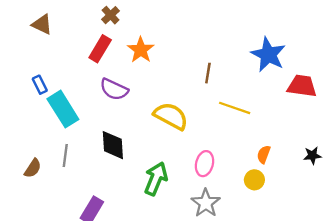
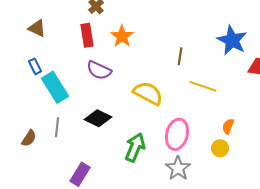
brown triangle: (42, 24) -> (37, 28), moved
red rectangle: (100, 49) -> (87, 35), turned -40
black diamond: (113, 145) -> (98, 118), turned -60
pink ellipse: (204, 164) -> (177, 134), size x1.4

